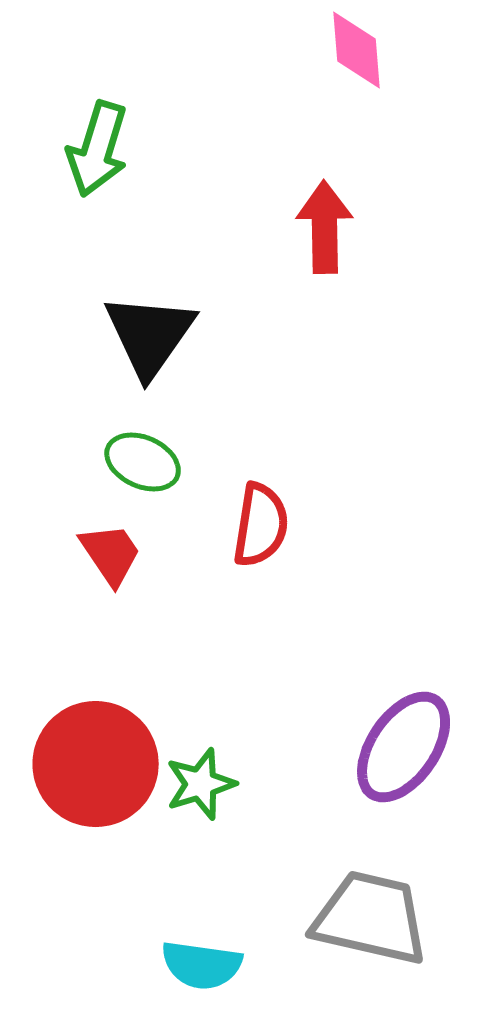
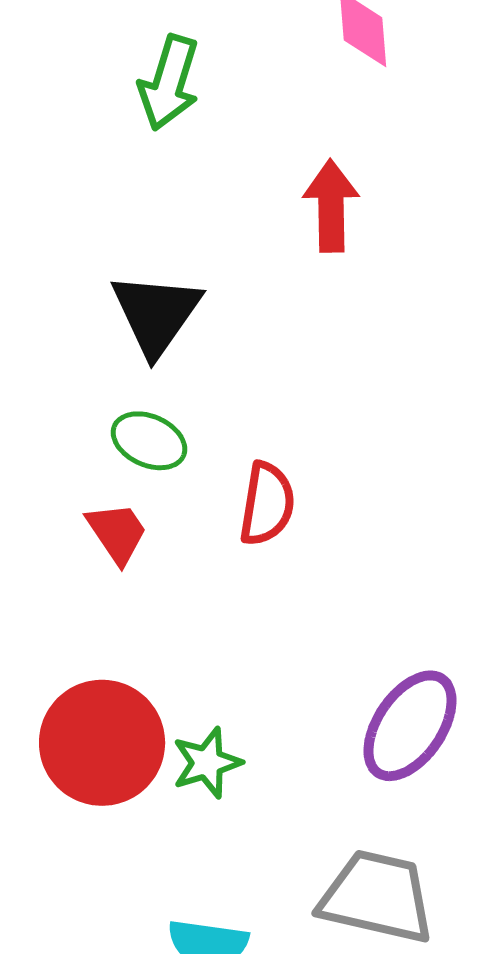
green arrow: (98, 149) -> (169, 83), moved

